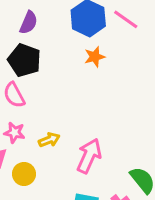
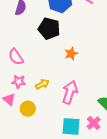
orange star: (95, 57) -> (71, 54), moved
black pentagon: (24, 60) -> (49, 29), moved

